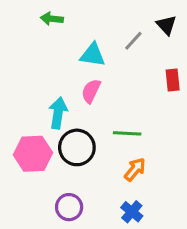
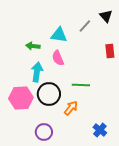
green arrow: (52, 19) -> (33, 46), moved
pink semicircle: (91, 91) -> (58, 58), turned -49
orange arrow: (135, 169) -> (71, 108), moved
blue cross: (132, 212) -> (100, 130), moved

